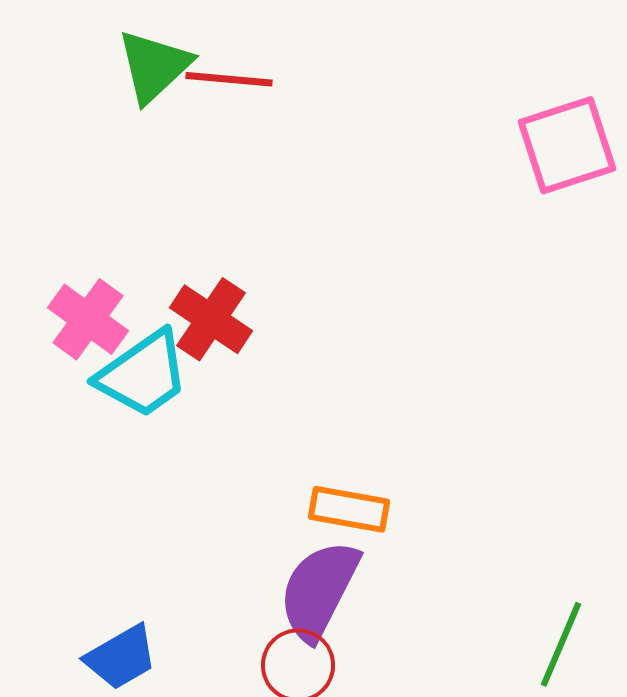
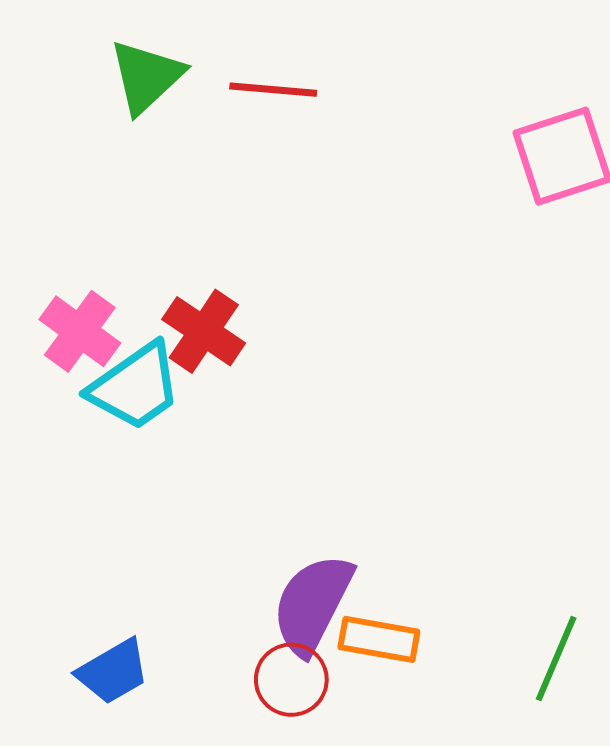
red line: (229, 79) -> (273, 90), moved
orange rectangle: (349, 509) -> (379, 639), moved

